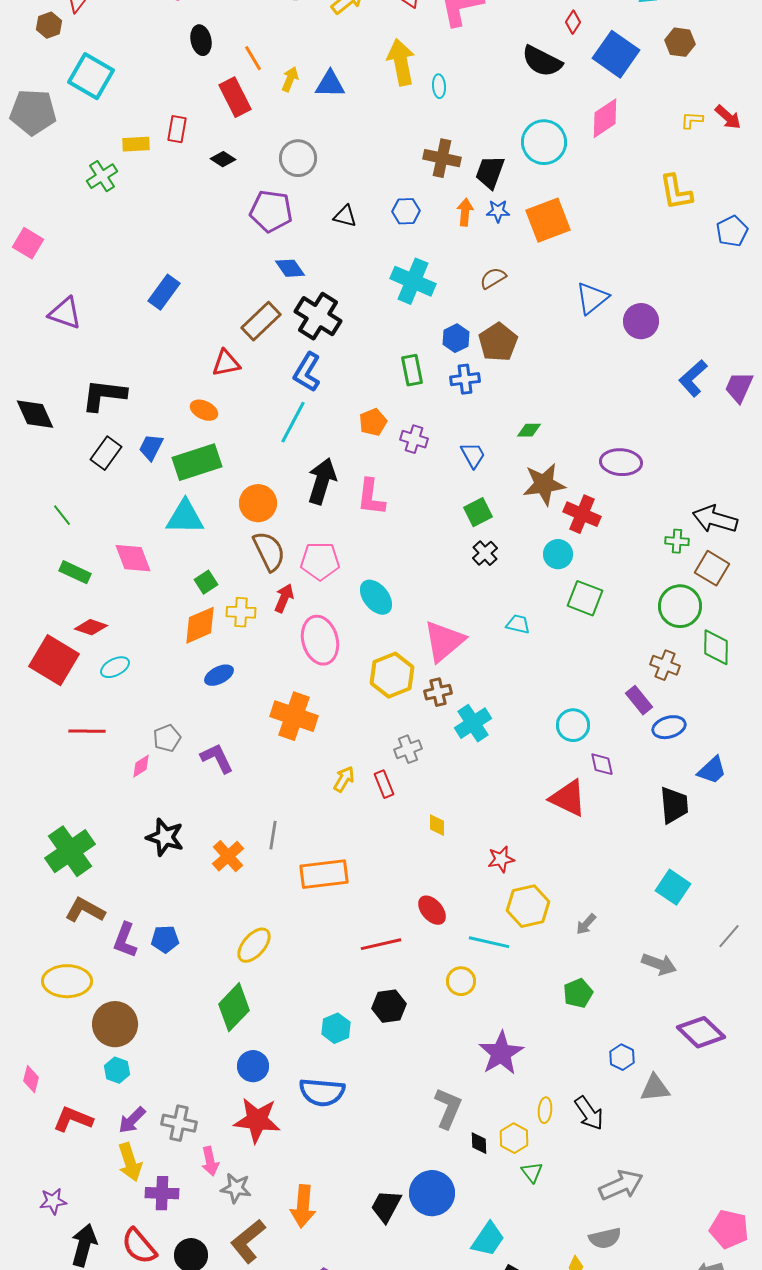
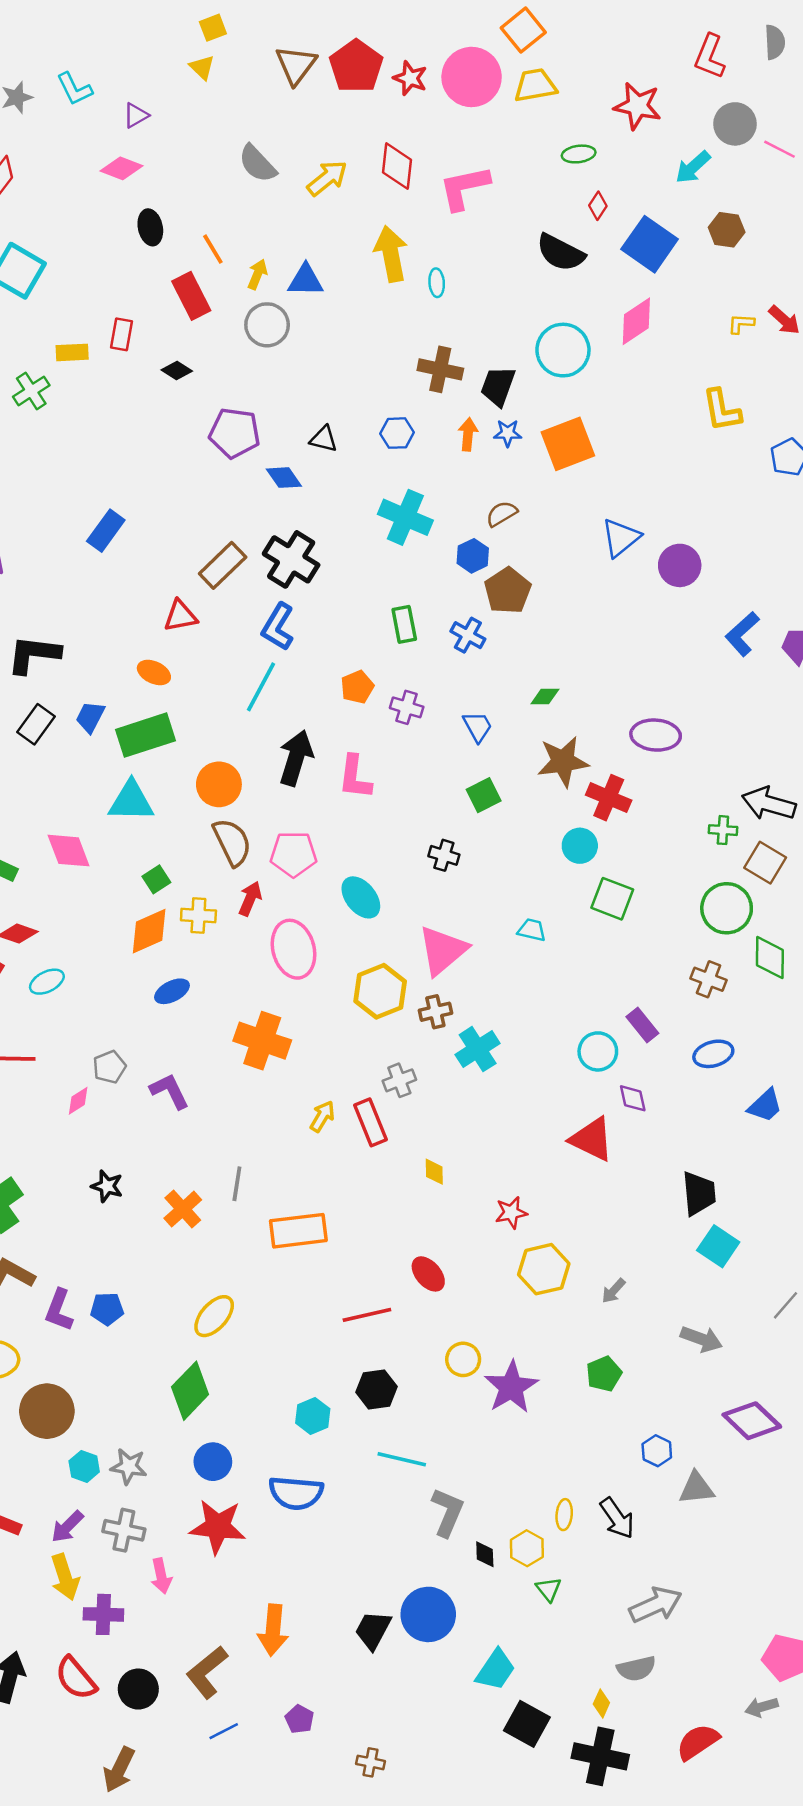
gray circle: (298, 158) -> (267, 325), moved
blue diamond: (290, 268) -> (284, 478), moved
blue hexagon: (456, 338) -> (473, 556), moved
blue cross: (465, 379) -> (468, 635), turned 36
black cross: (485, 553) -> (444, 855), moved, turned -30
purple rectangle: (639, 700) -> (642, 1025), moved
red rectangle: (384, 784) -> (370, 1122), size x1.4
black trapezoid: (674, 805) -> (699, 1193), moved
black star: (165, 837) -> (107, 1186), size x0.7
cyan line: (489, 942) -> (402, 1459), moved
purple star: (501, 1053) -> (511, 1387), moved
cyan hexagon: (117, 1070) -> (84, 1466), moved
gray star: (236, 1188) -> (129, 1466), moved

